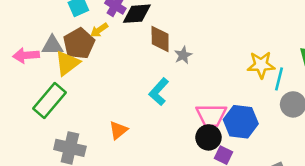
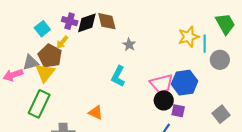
brown diamond: (160, 39) -> (107, 21), moved
orange triangle: (118, 130) -> (96, 112), turned -42

